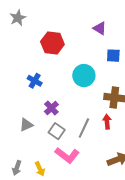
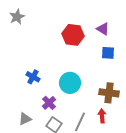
purple triangle: (100, 28) -> (103, 29), moved
red hexagon: (52, 43) -> (73, 35), moved
cyan circle: (84, 76) -> (70, 83), moved

